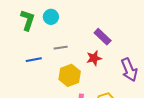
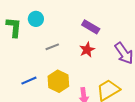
blue line: (34, 60) -> (29, 81), moved
yellow hexagon: (70, 75) -> (58, 81), moved

